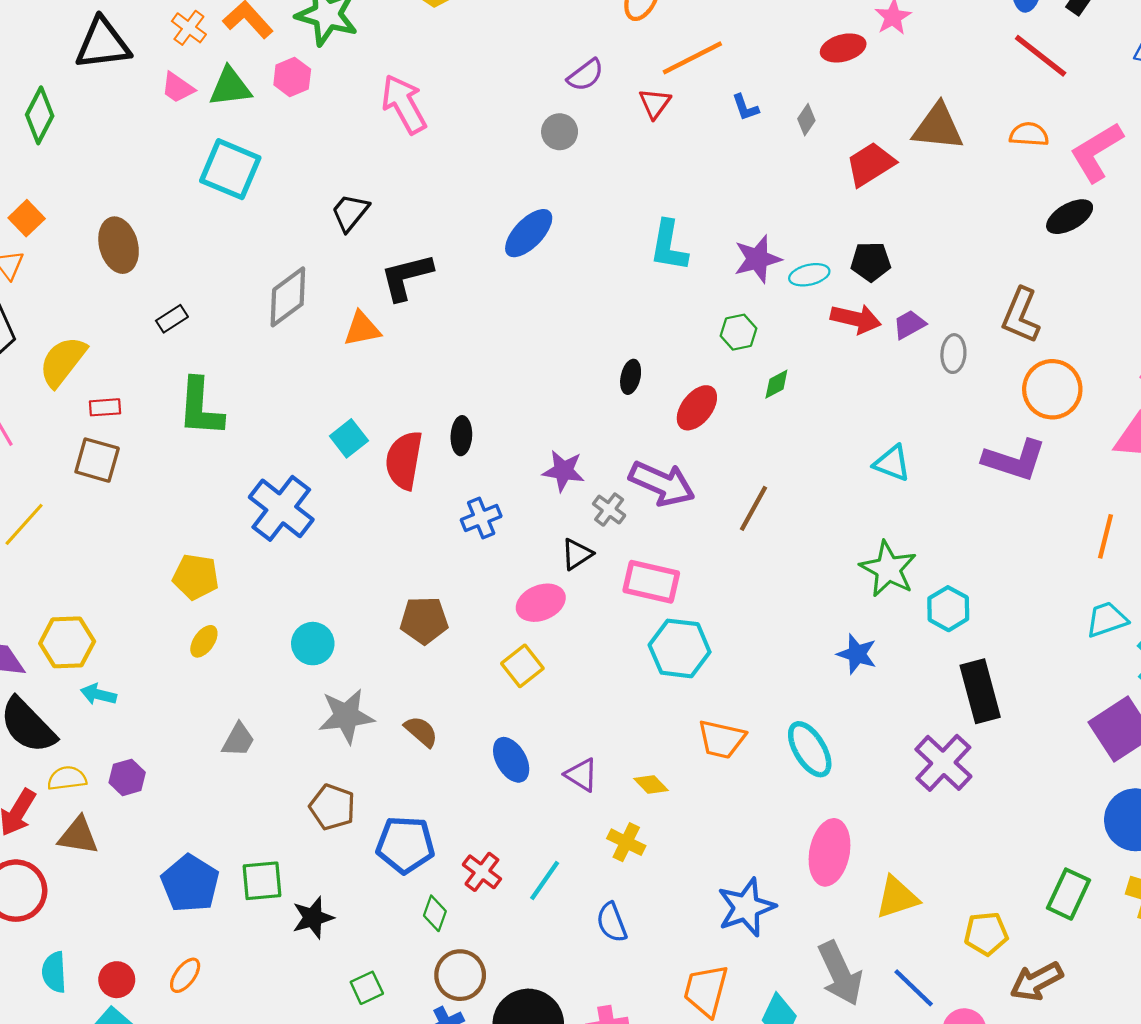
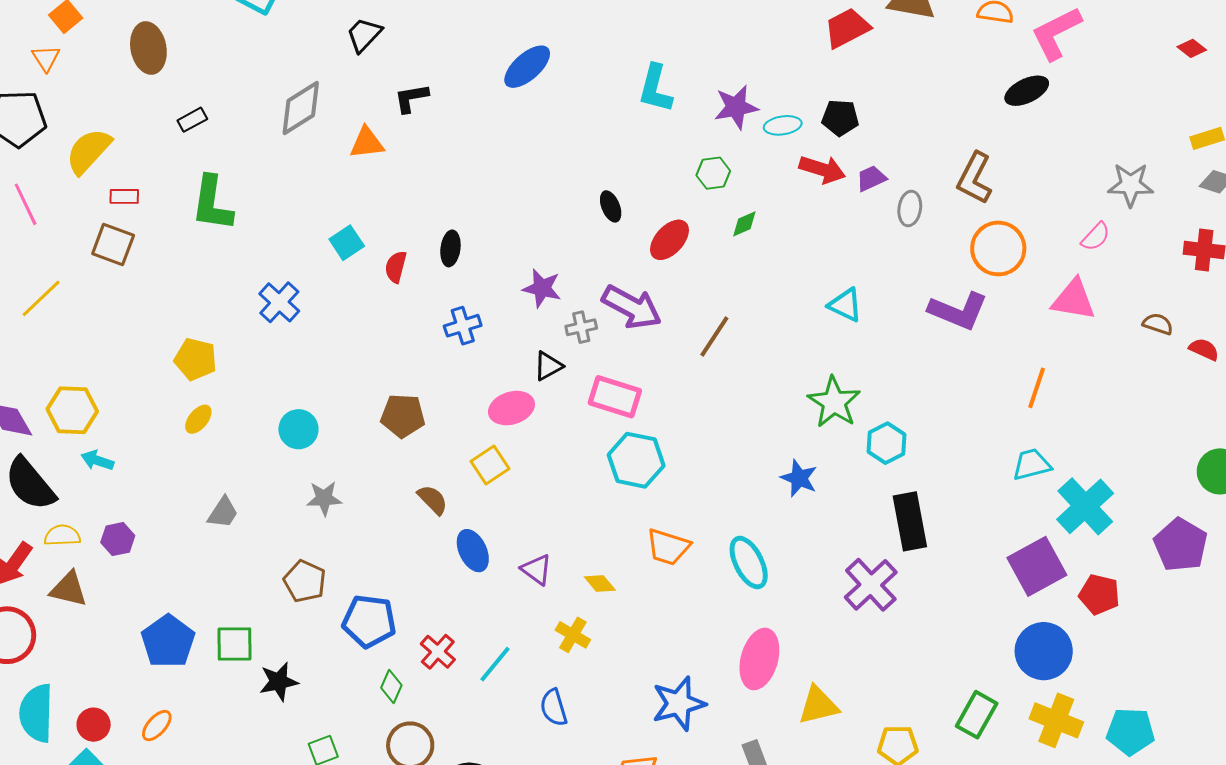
black L-shape: (406, 277) -> (411, 98), size x0.7
black ellipse: (631, 377) -> (611, 206), turned -40
red semicircle: (404, 460) -> (396, 267), size x0.6
blue cross: (281, 508) -> (279, 302), size x0.7
gray cross: (609, 510) -> (581, 327), turned 36
gray star: (346, 716) -> (324, 498), size x0.7
brown semicircle: (421, 731) -> (433, 500), moved
cyan semicircle: (54, 972) -> (36, 713), size x1.5

